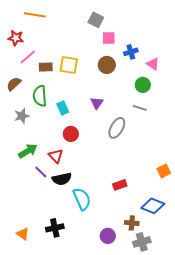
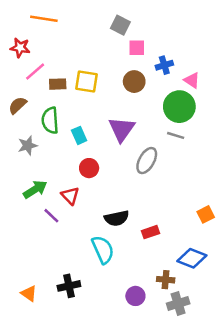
green circle: (143, 85) -> (179, 107), size x1.6
purple triangle: (97, 103) -> (122, 129), size x1.6
black semicircle: (62, 179) -> (117, 218), moved

